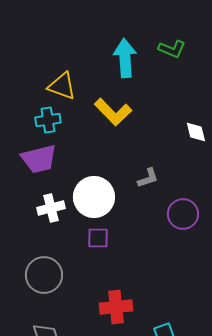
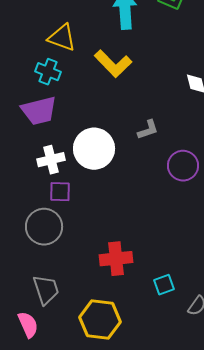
cyan cross: (48, 120) -> (48, 72), turned 30
purple square: (98, 238) -> (60, 192), moved

